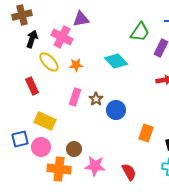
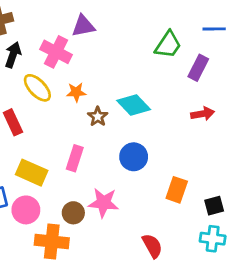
cyan diamond: (116, 61) -> (134, 105), moved
pink rectangle: (75, 97) -> (75, 158), moved
brown star: (96, 99) -> (98, 117), moved
pink star: (95, 166) -> (103, 203), moved

